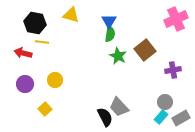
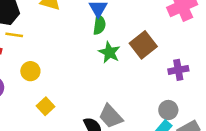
yellow circle: (55, 80) -> (30, 71), moved
yellow square: (45, 109) -> (45, 106), moved

